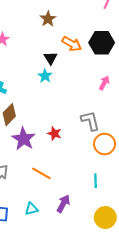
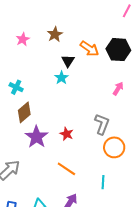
brown star: (48, 19) -> (55, 34), moved
gray L-shape: (90, 121) -> (102, 124), turned 30
orange line: (41, 173) -> (66, 169), moved

